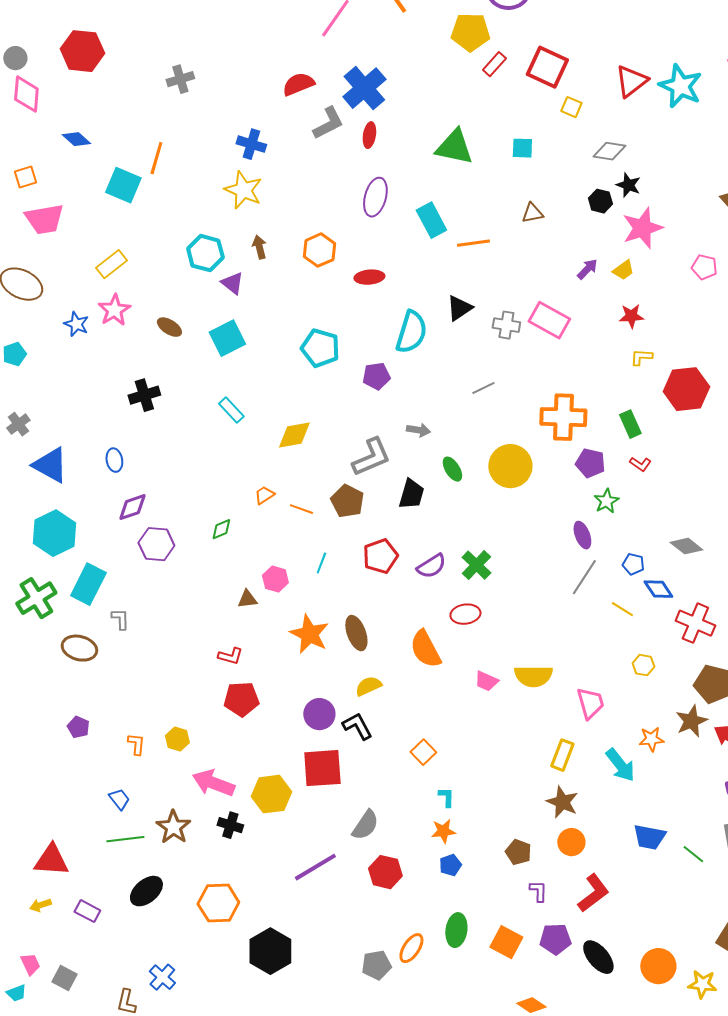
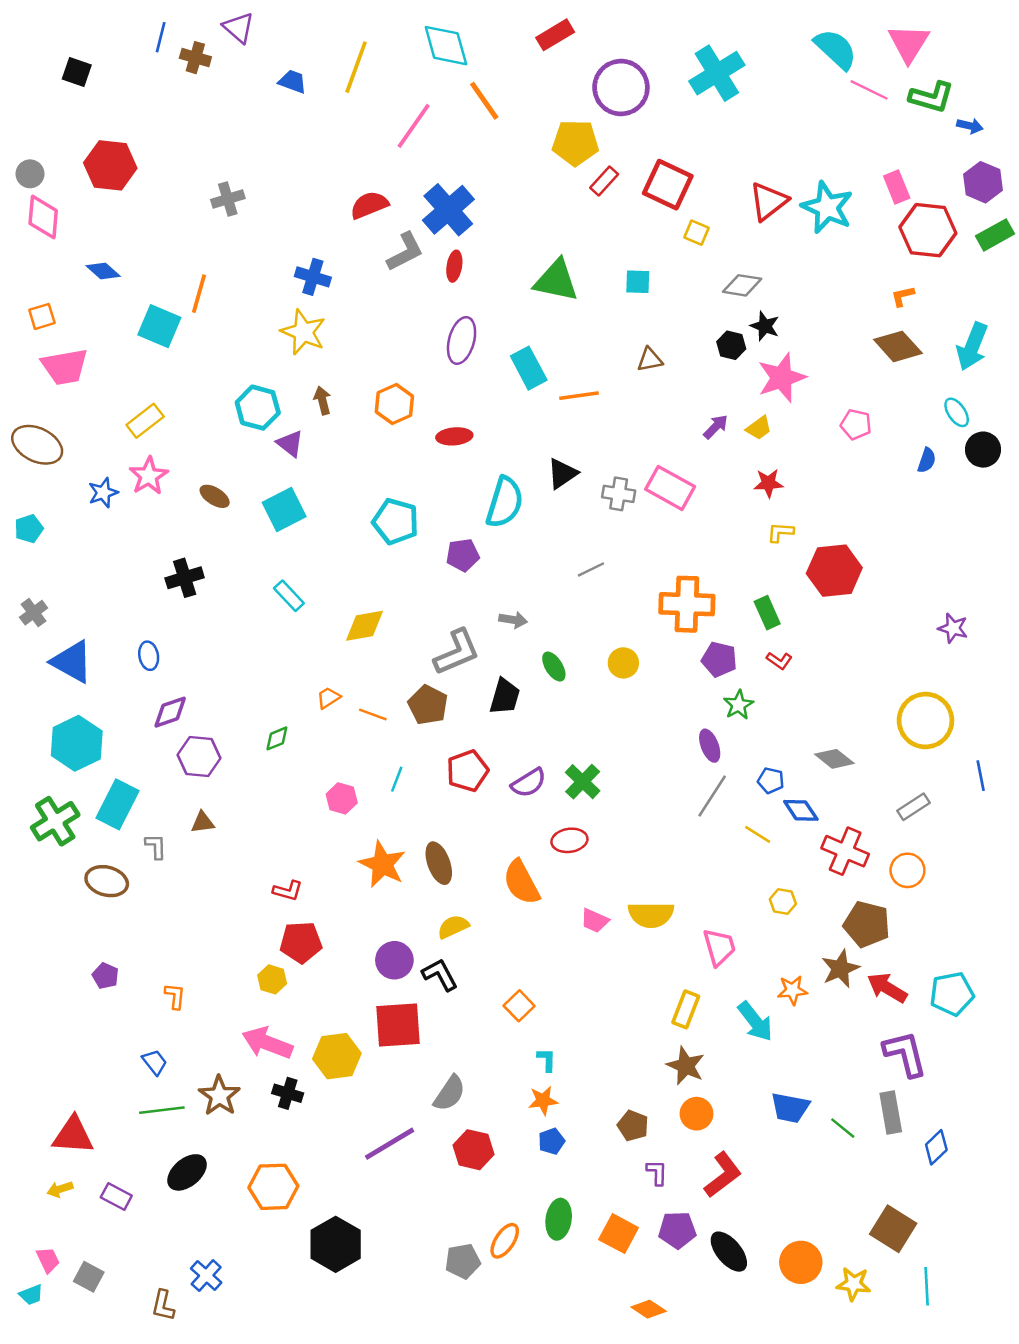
blue star: (76, 324) -> (103, 493), turned 30
yellow circle: (510, 466) -> (623, 663), size x0.6
brown triangle: (247, 599) -> (203, 822), moved
yellow hexagon: (177, 739) -> (272, 979), moved

